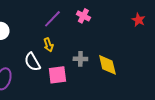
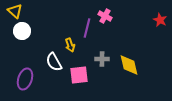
purple line: (52, 19) -> (87, 28), moved, turned -30

